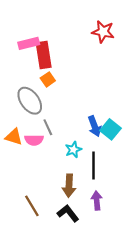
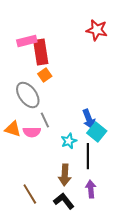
cyan square: (110, 129) -> (97, 132), moved

